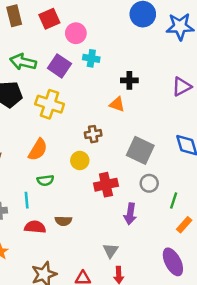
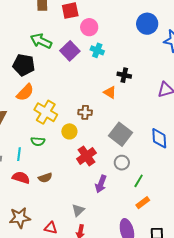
yellow cross: (50, 104) -> (46, 112), moved
orange semicircle: (38, 150) -> (25, 92), moved
red cross: (106, 185) -> (86, 156), turned -36
brown semicircle: (63, 221) -> (45, 178), turned -32

